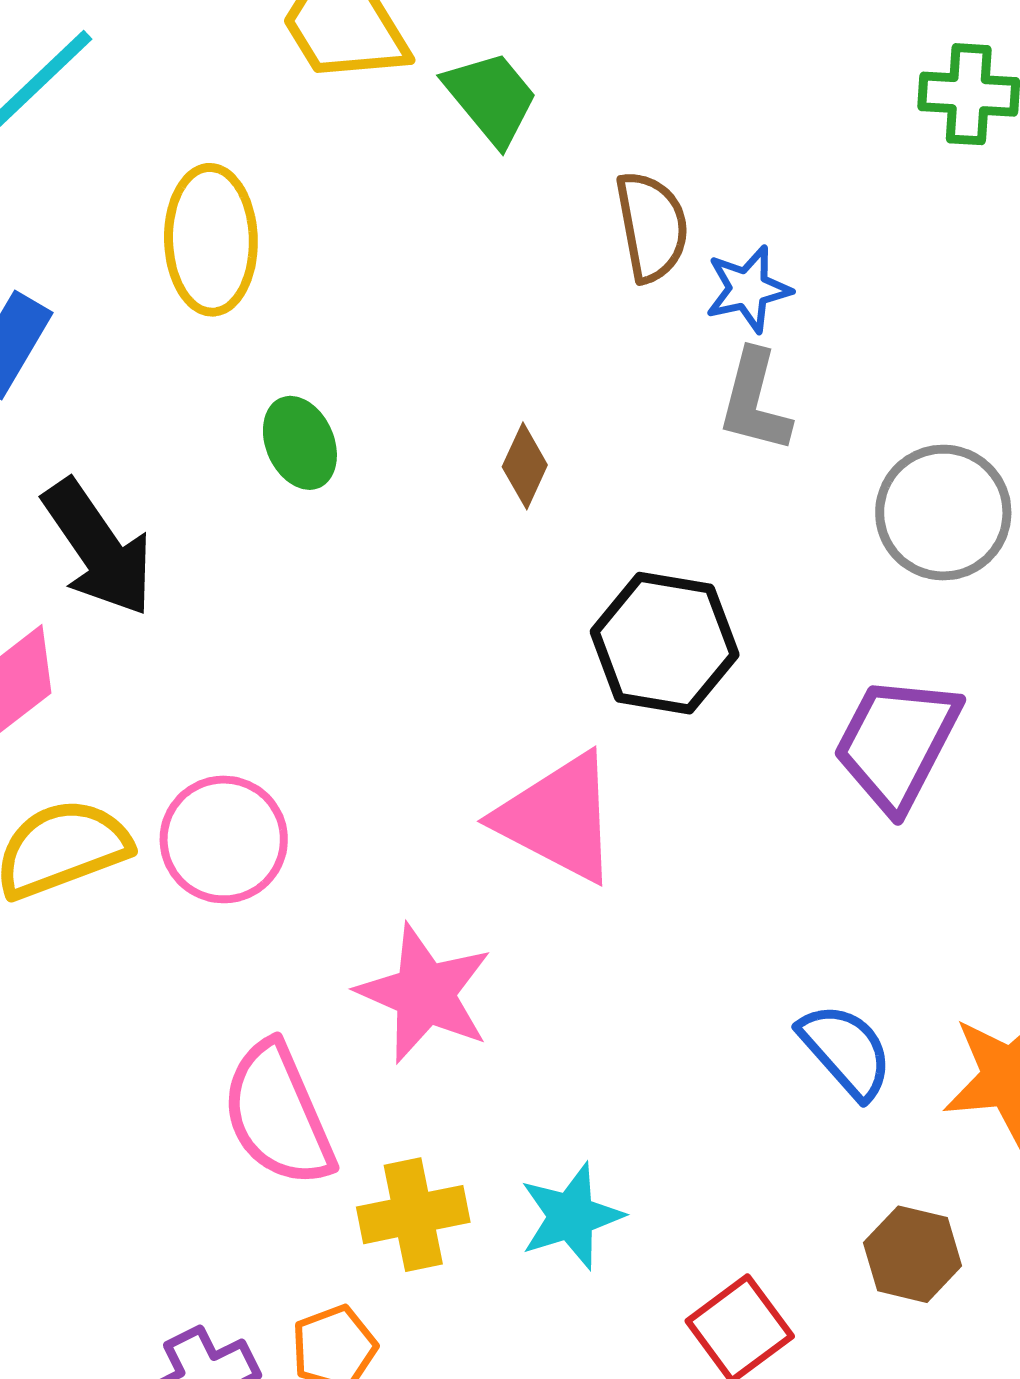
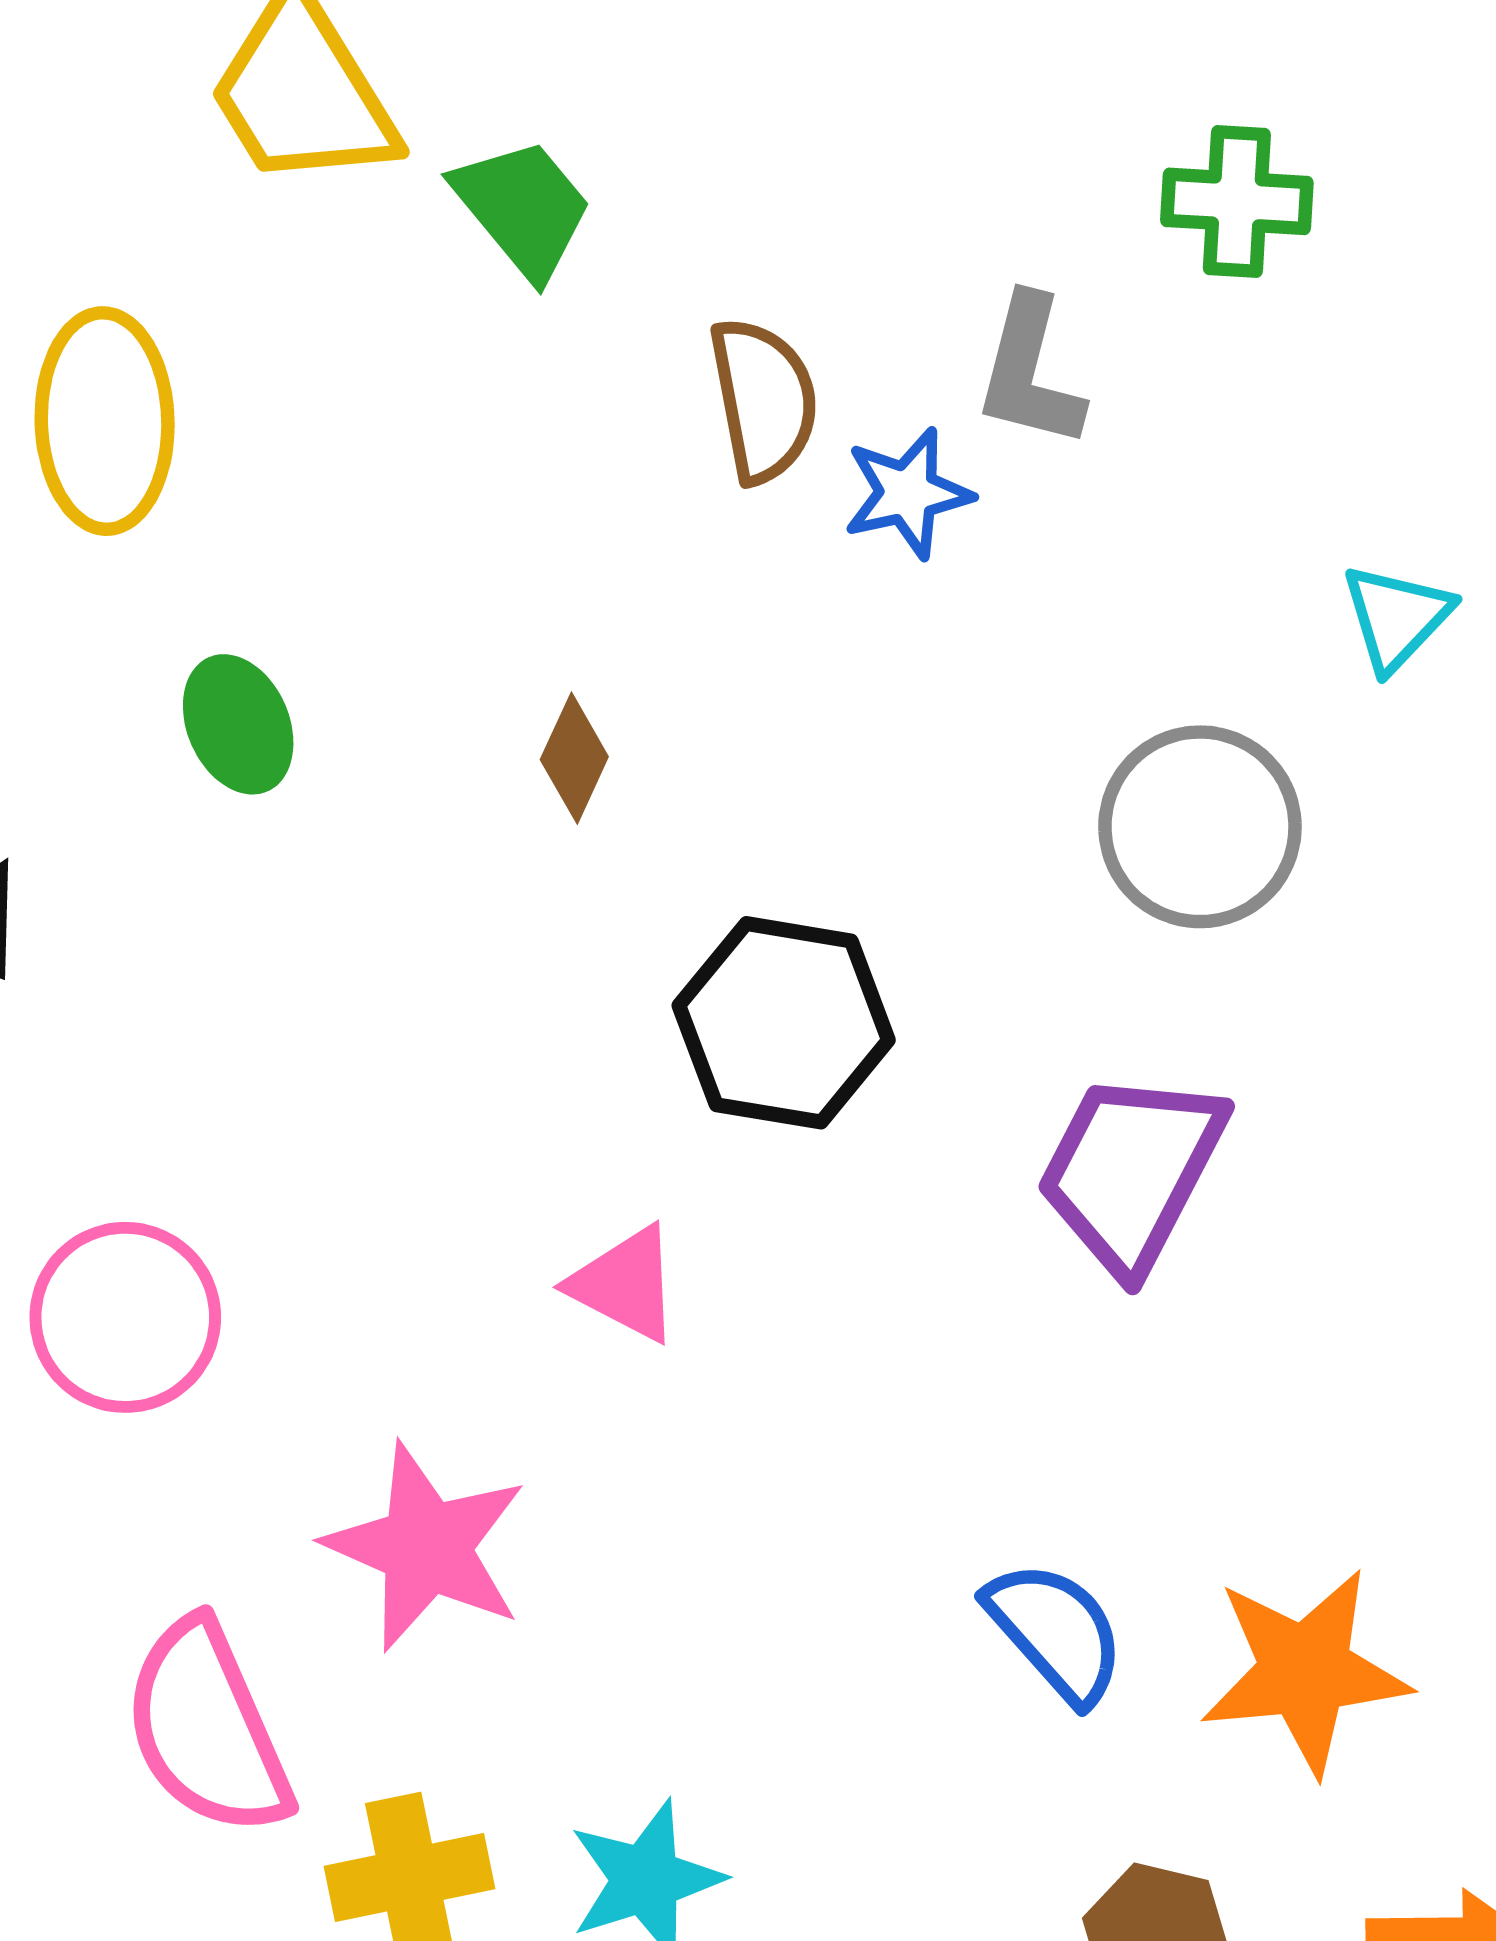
gray L-shape: (755, 401) -> (1030, 372), moved
pink triangle: (558, 818) -> (625, 1284), size x0.6

